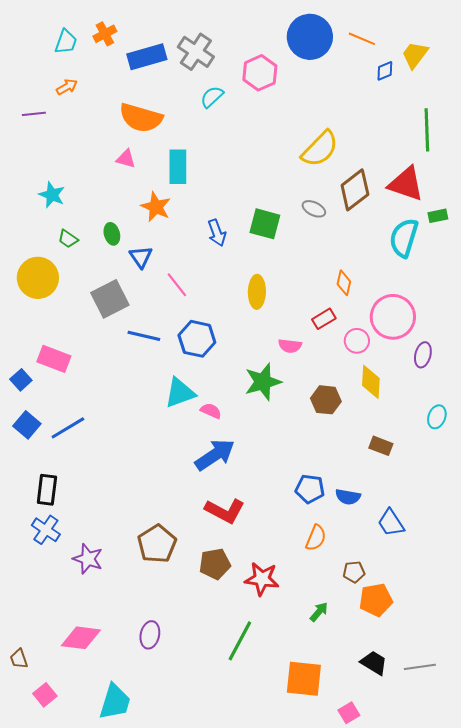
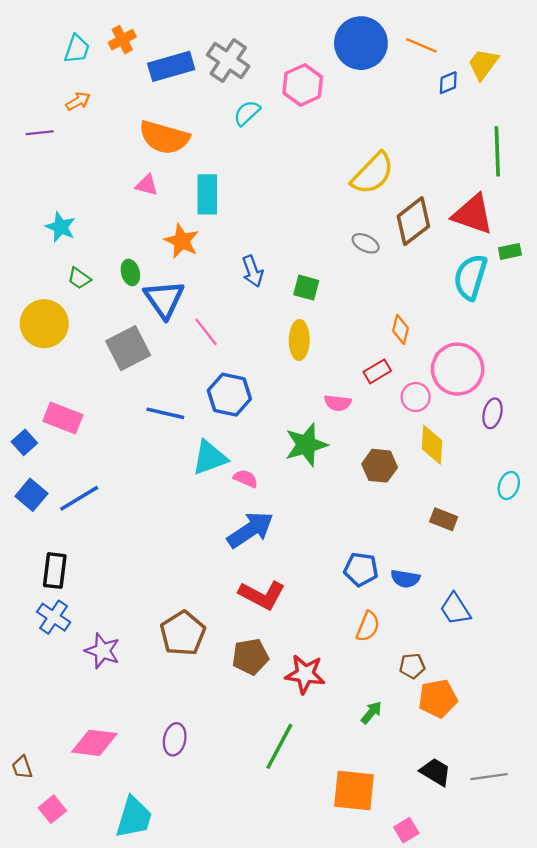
green square: (265, 224) -> (306, 288), moved, size x0.7
blue triangle: (141, 257) -> (164, 299), size x1.5
blue line: (144, 336) -> (165, 413), moved

